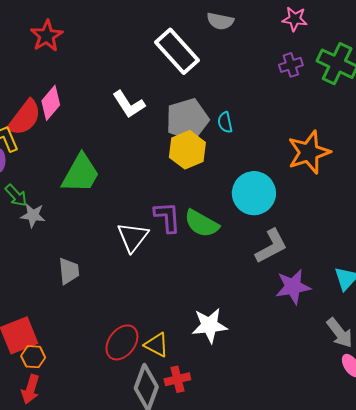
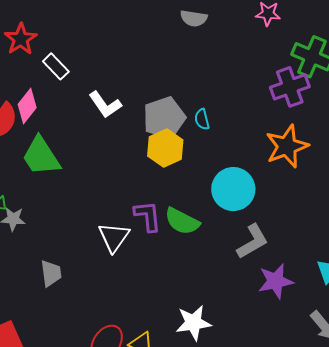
white rectangle: (177, 51) -> (56, 66), moved, size x0.6
purple cross: (291, 65) -> (290, 87), moved, size x1.6
green trapezoid: (81, 173) -> (41, 156), moved, turned 120

